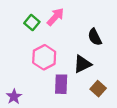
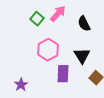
black semicircle: (95, 37) -> (84, 24), moved
black triangle: (82, 64) -> (82, 56), turned -36

